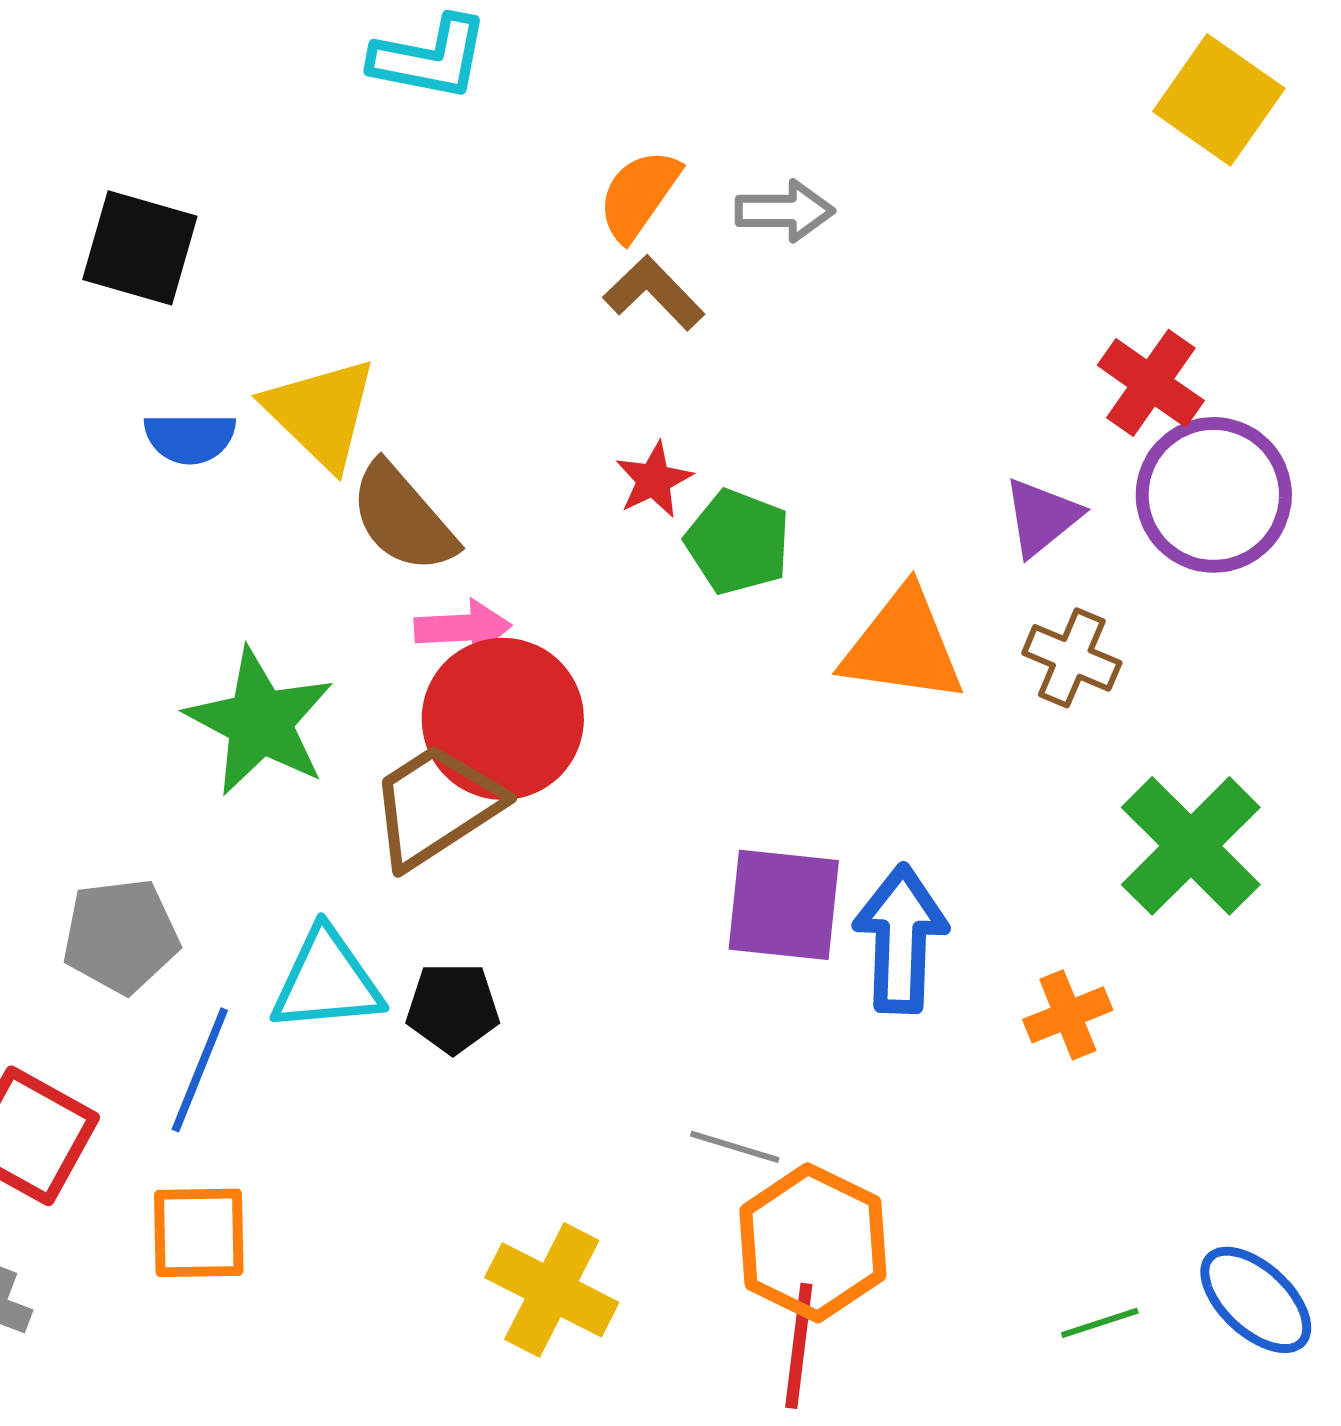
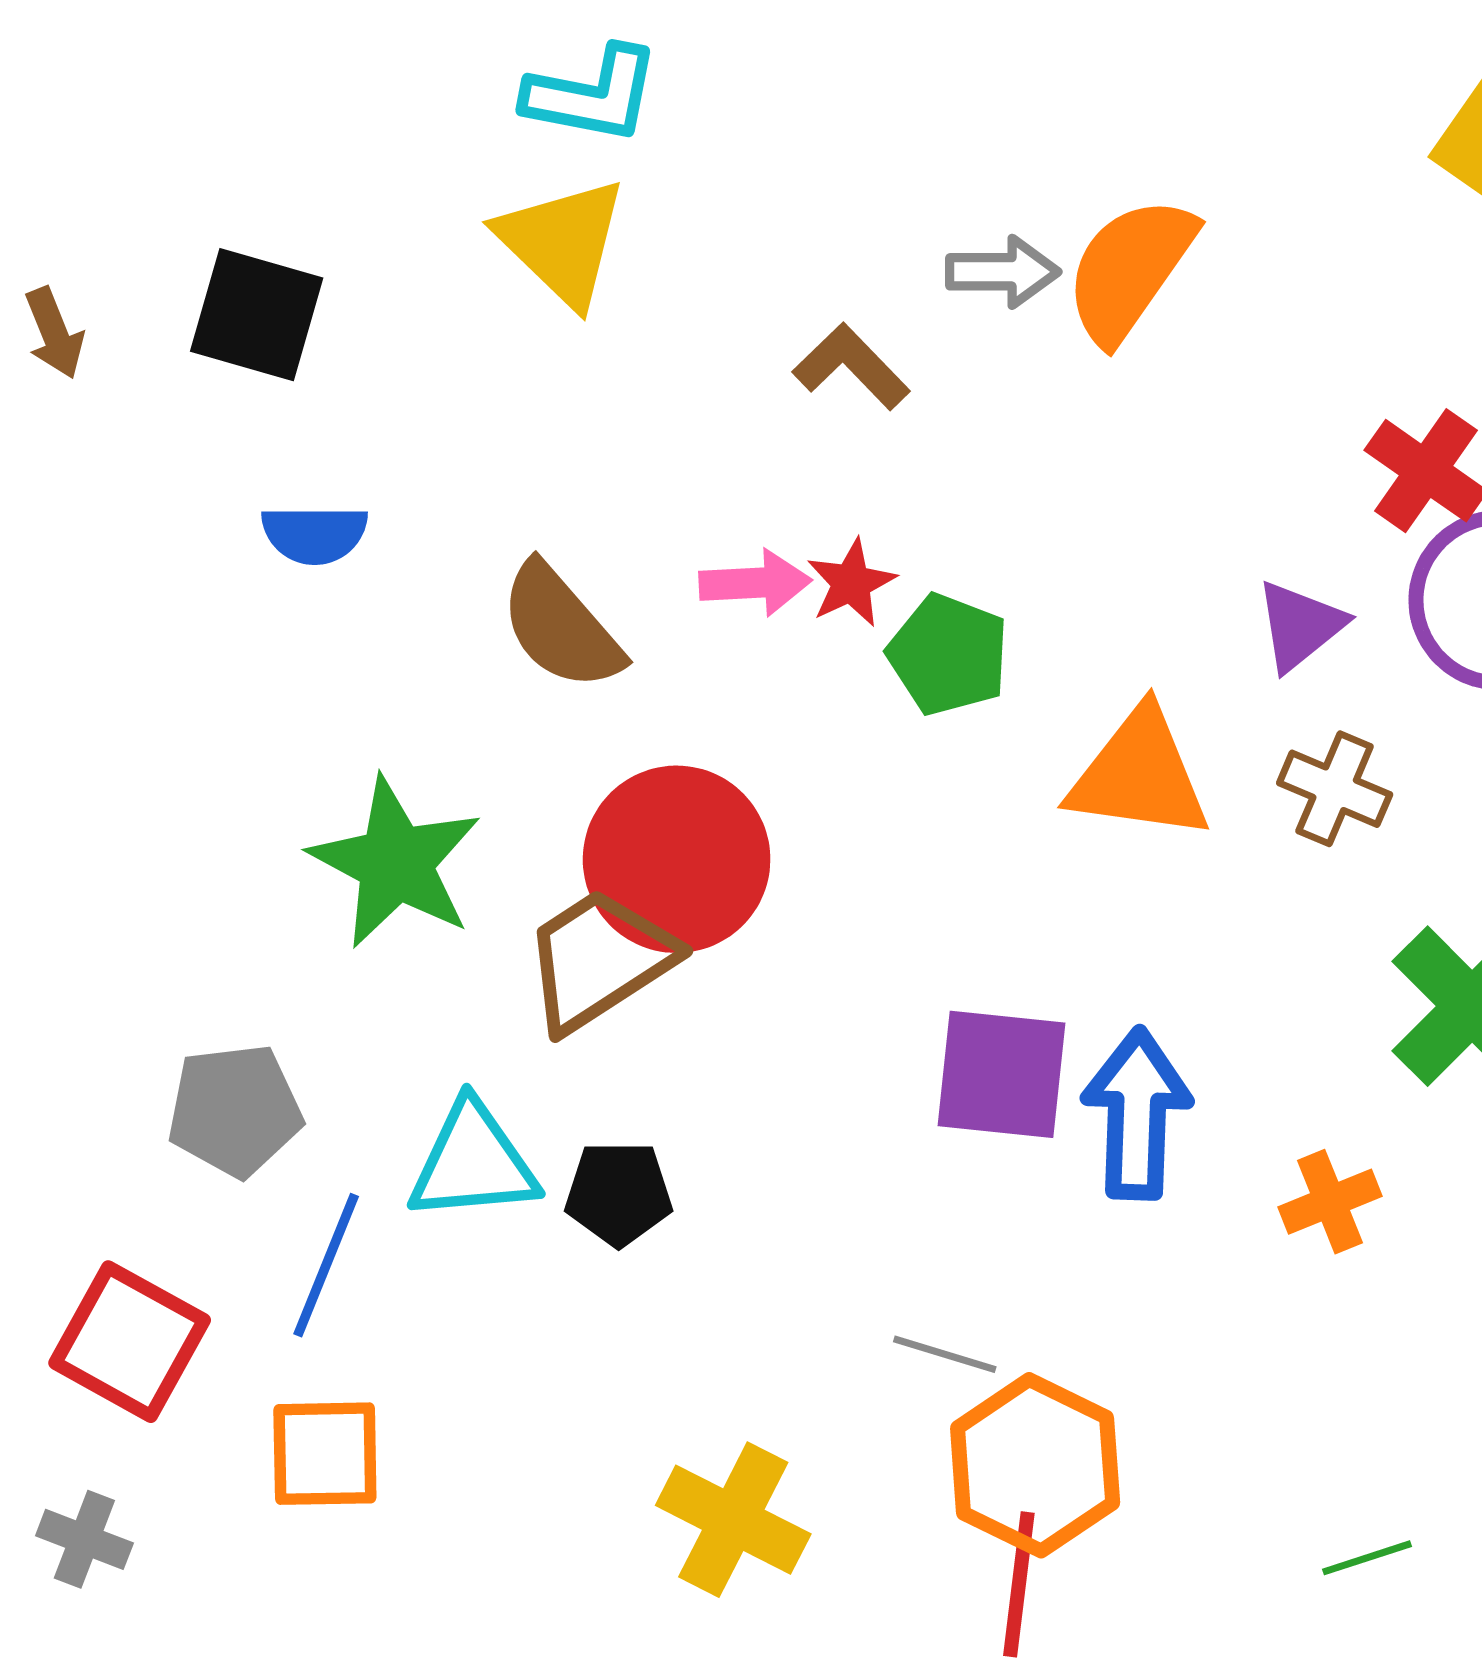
orange semicircle: (639, 195) -> (1130, 269), moved, size x1.4
yellow triangle: (321, 413) -> (562, 242), moved
pink arrow: (463, 628) -> (755, 583), moved

